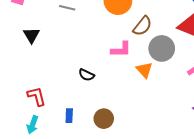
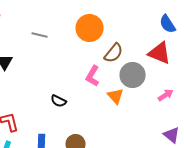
pink L-shape: (121, 49) -> (92, 76), turned 120

